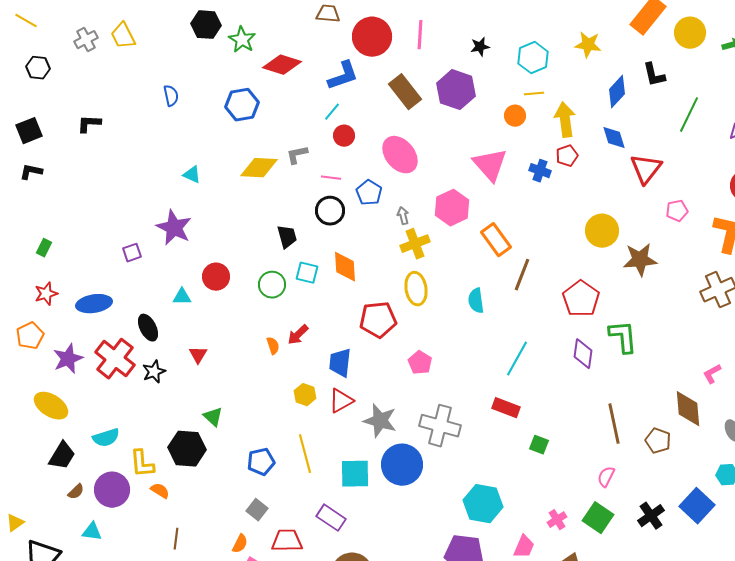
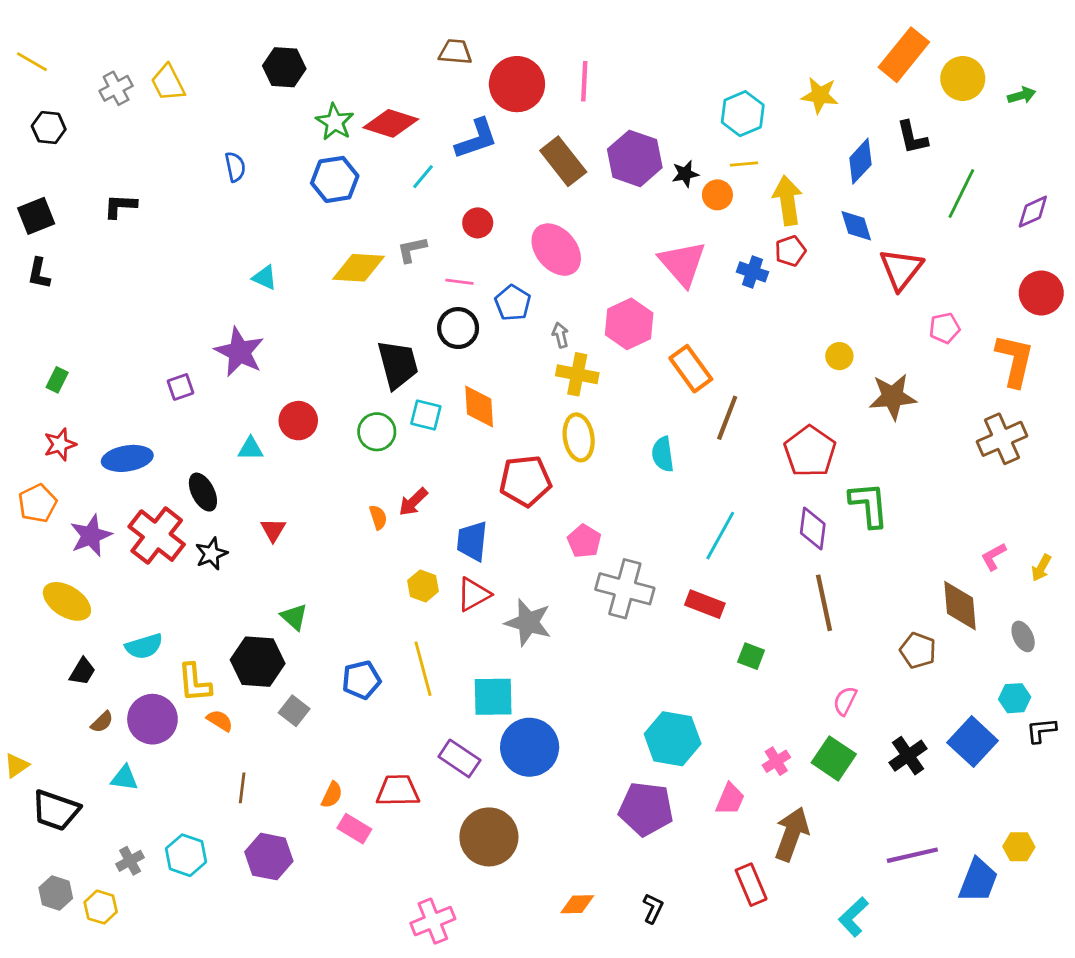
green star: (242, 40) -> (335, 122), moved
black star: (480, 47) -> (685, 174), moved
cyan line: (332, 112) -> (423, 177), moved
black L-shape: (31, 172) -> (39, 273), turned -90
yellow circle: (602, 231) -> (839, 356), size x0.6
black trapezoid: (287, 237) -> (398, 364), size x1.5
yellow cross: (415, 244) -> (577, 374), turned 32
brown line: (614, 424) -> (824, 603), moved
gray cross: (440, 426) -> (625, 589), moved
black trapezoid: (62, 456) -> (82, 672), size x0.7
blue circle: (402, 465) -> (530, 747), moved
gray square: (257, 510) -> (294, 711), moved

